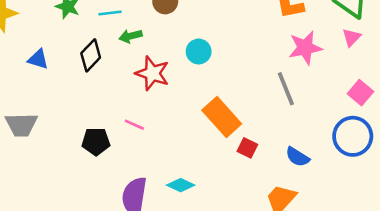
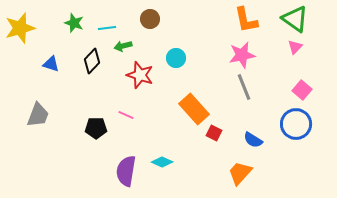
pink star: (305, 48) -> (242, 55), moved
gray trapezoid: (21, 125) -> (38, 115), turned -68

